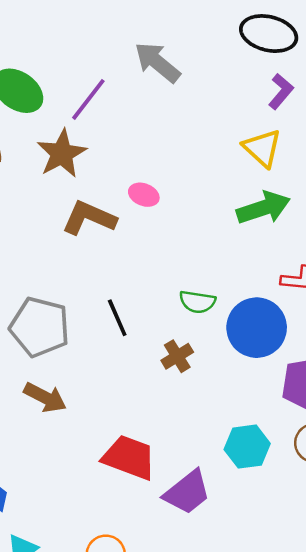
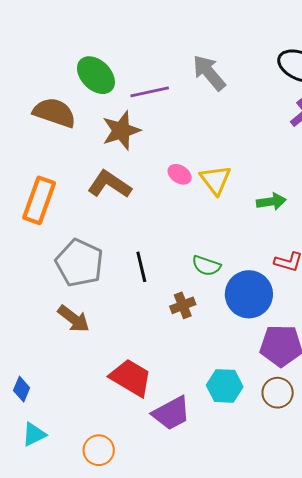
purple line: (88, 99) -> (150, 92), turned 30
yellow triangle: (262, 148) -> (216, 180), moved
green arrow: (263, 208) -> (271, 202), size x0.7
brown L-shape: (89, 218) -> (109, 184), moved

